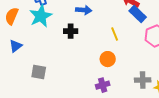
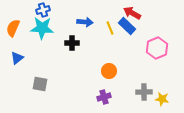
blue rectangle: (138, 14) -> (127, 26), moved
cyan star: (41, 16) -> (42, 28), turned 30
yellow line: (115, 34) -> (110, 28), moved

